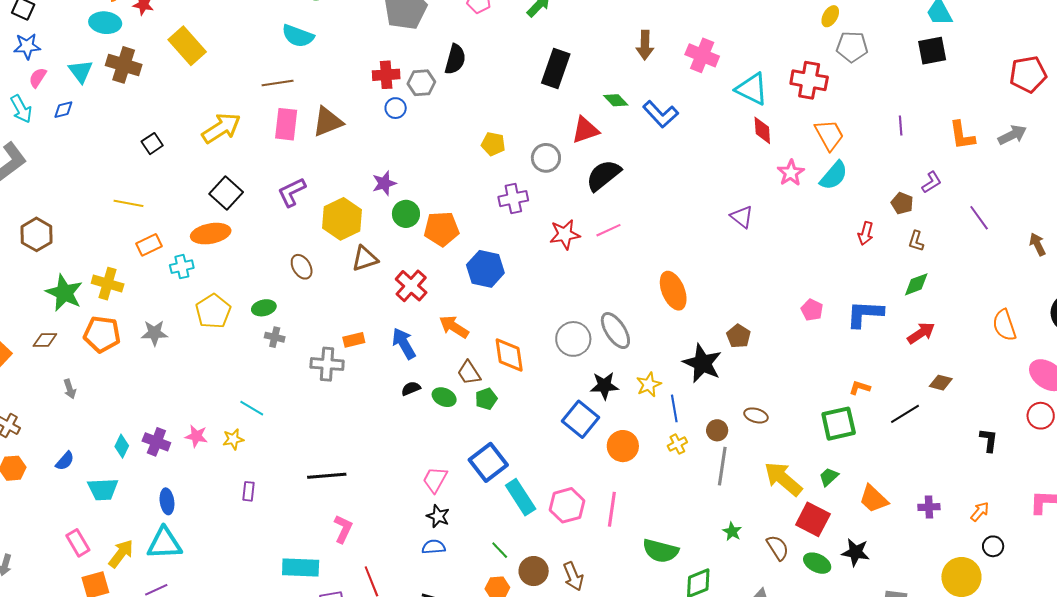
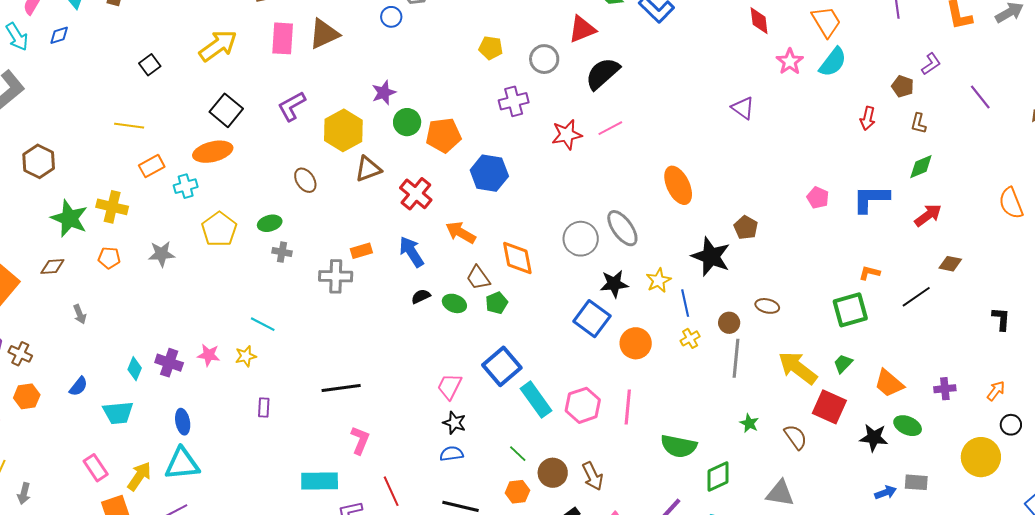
orange pentagon: (102, 334) -> (109, 258), size x0.6
green ellipse: (817, 563) -> (908, 426), moved

